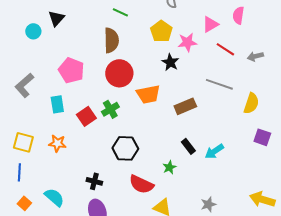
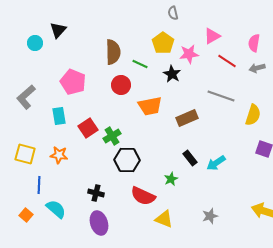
green line: (120, 12) -> (140, 64), moved
pink semicircle: (238, 15) -> (254, 43), moved
red circle: (119, 73) -> (121, 85), size x0.7
green cross: (110, 109) -> (112, 136), moved
blue line: (19, 172) -> (39, 185), moved

